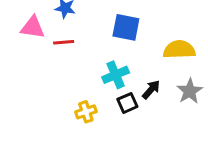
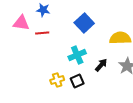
blue square: (126, 27) -> (84, 23), turned 36
black square: (127, 103) -> (77, 81), moved

